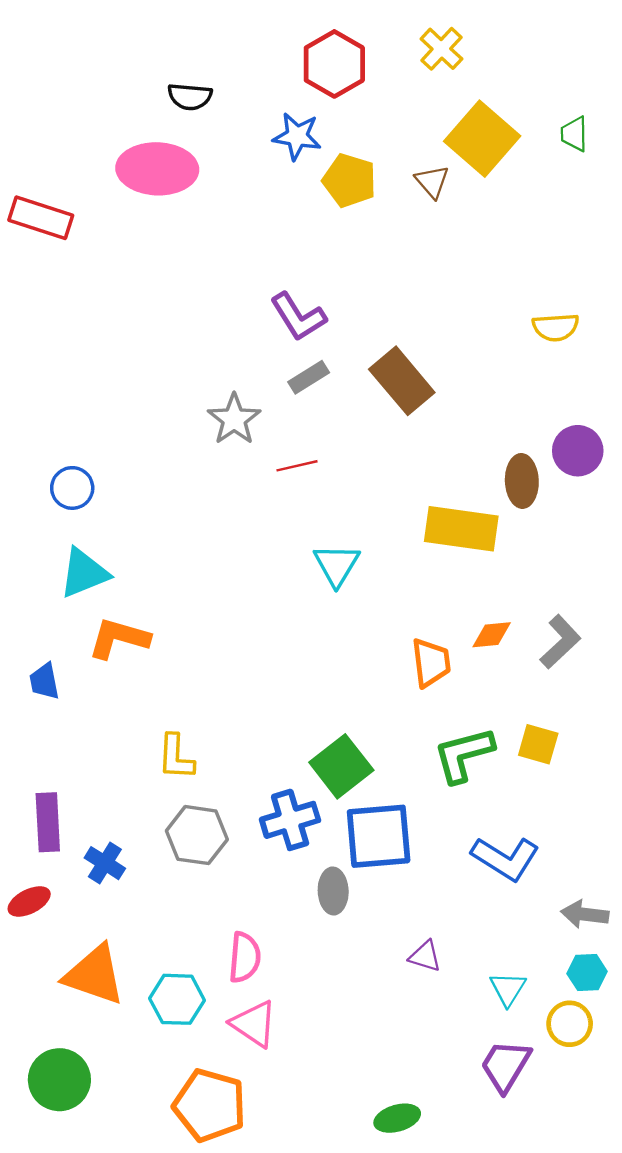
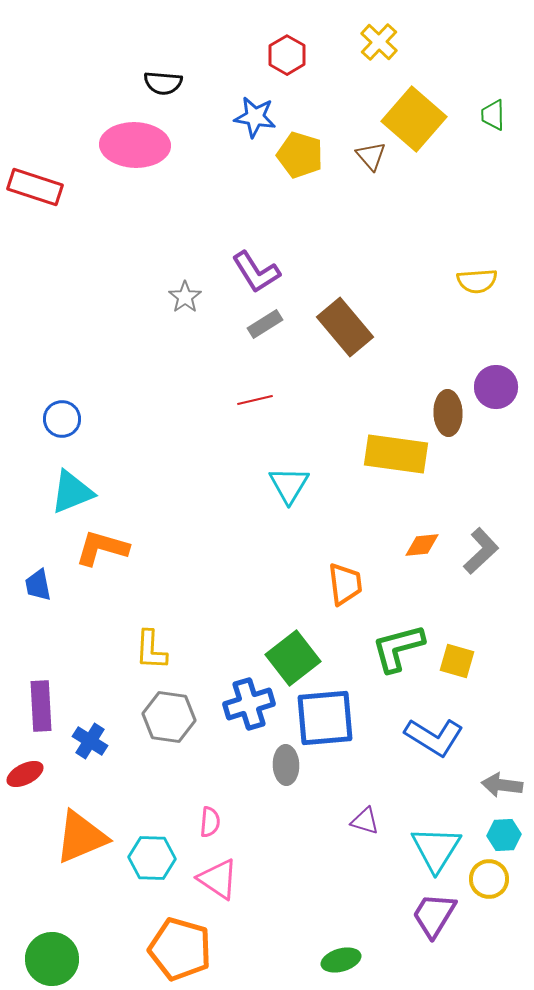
red hexagon: (334, 64) -> (287, 55), size x0.7
gray star: (234, 419) -> (185, 297), moved, size x0.7
orange trapezoid: (431, 663) -> (345, 584), moved
yellow square: (538, 744) -> (457, 661), moved
pink semicircle: (245, 957) -> (210, 822), size x0.7
orange triangle: (94, 975) -> (81, 837), turned -42
cyan triangle: (508, 989) -> (436, 849), size x1.6
green circle: (59, 1080) -> (52, 959), moved

